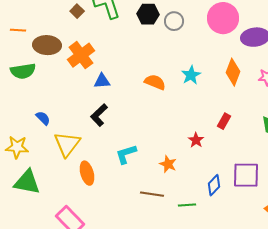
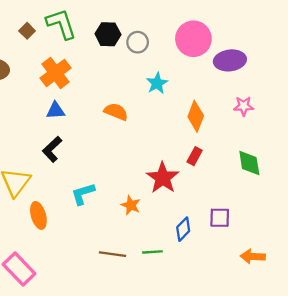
orange cross: (81, 55) -> (56, 73), moved
orange diamond: (233, 72) -> (196, 116), moved
cyan star: (191, 75) -> (157, 83), moved
red star: (196, 140) -> (163, 178), size x1.8
purple square: (246, 175) -> (220, 218), size x0.7
brown line: (152, 194) -> (113, 254), moved

